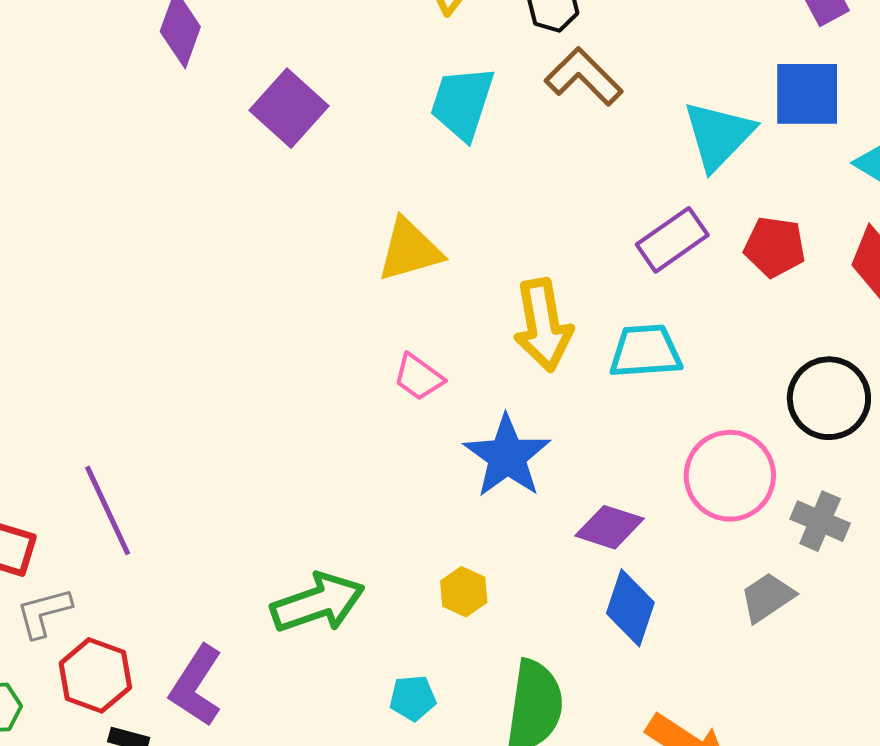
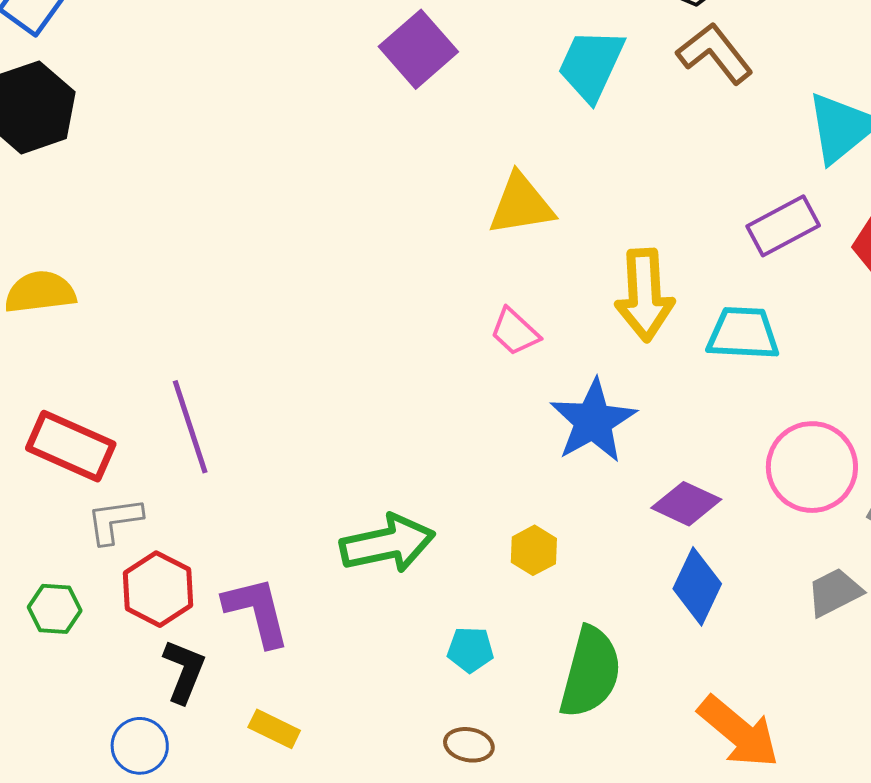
purple L-shape: (196, 686) -> (257, 611), turned 126

